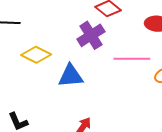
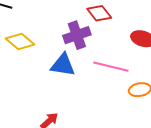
blue triangle: (71, 76) -> (63, 65), moved

